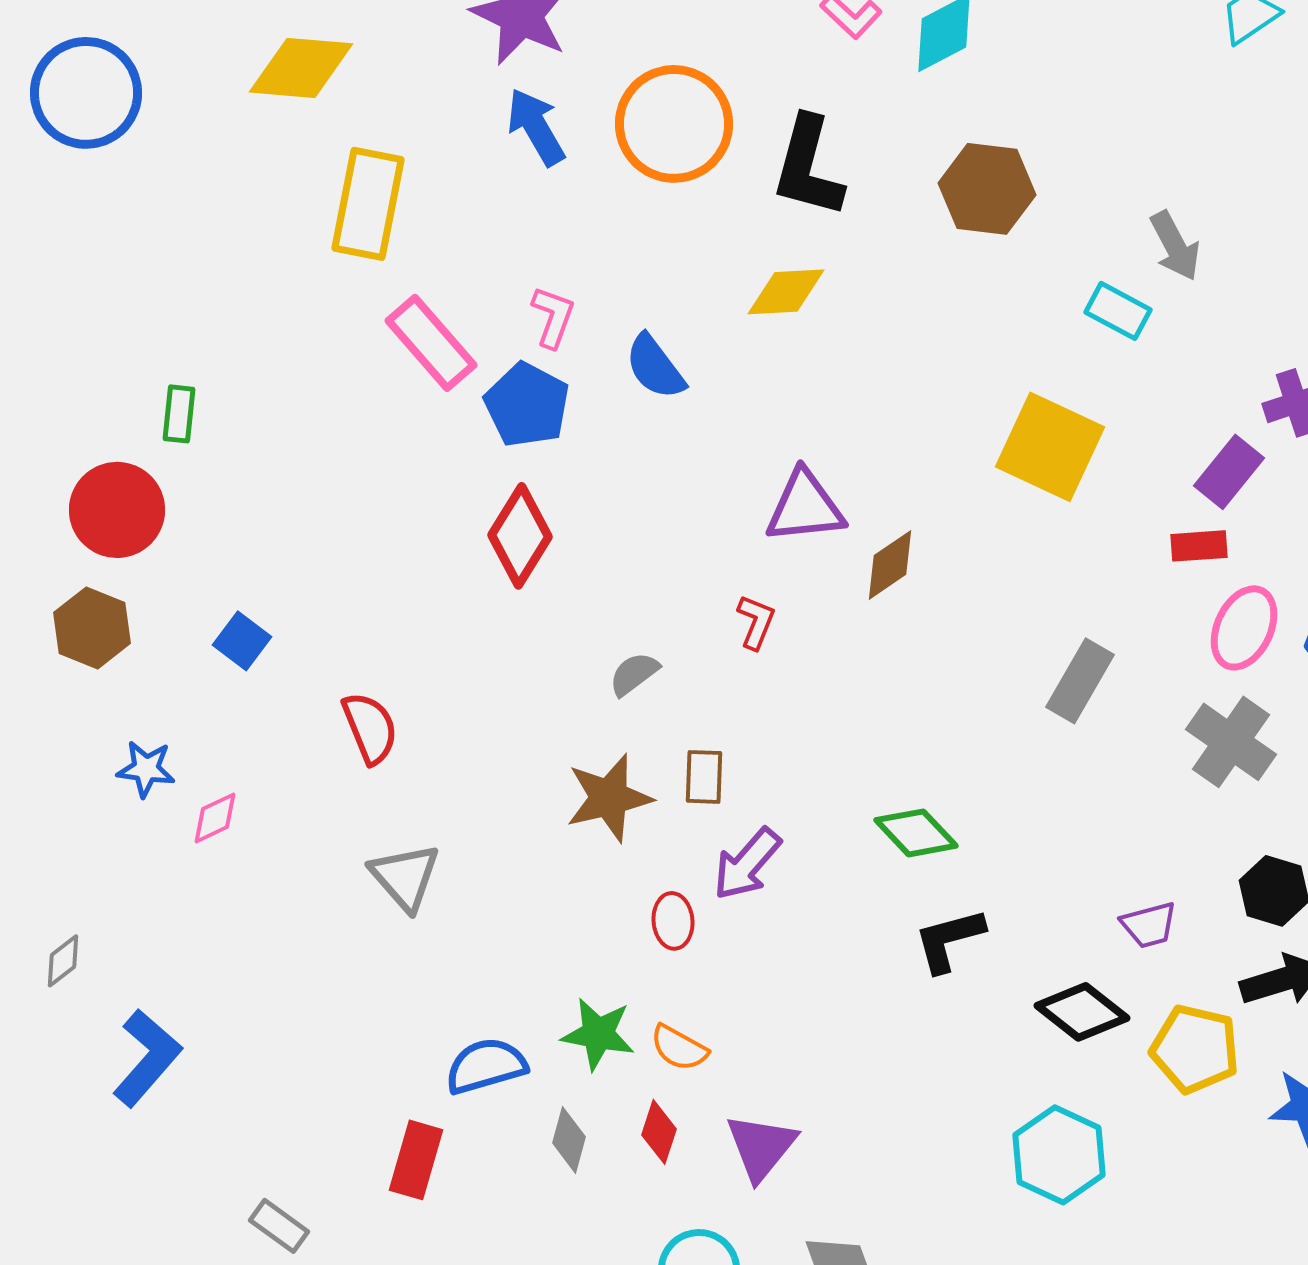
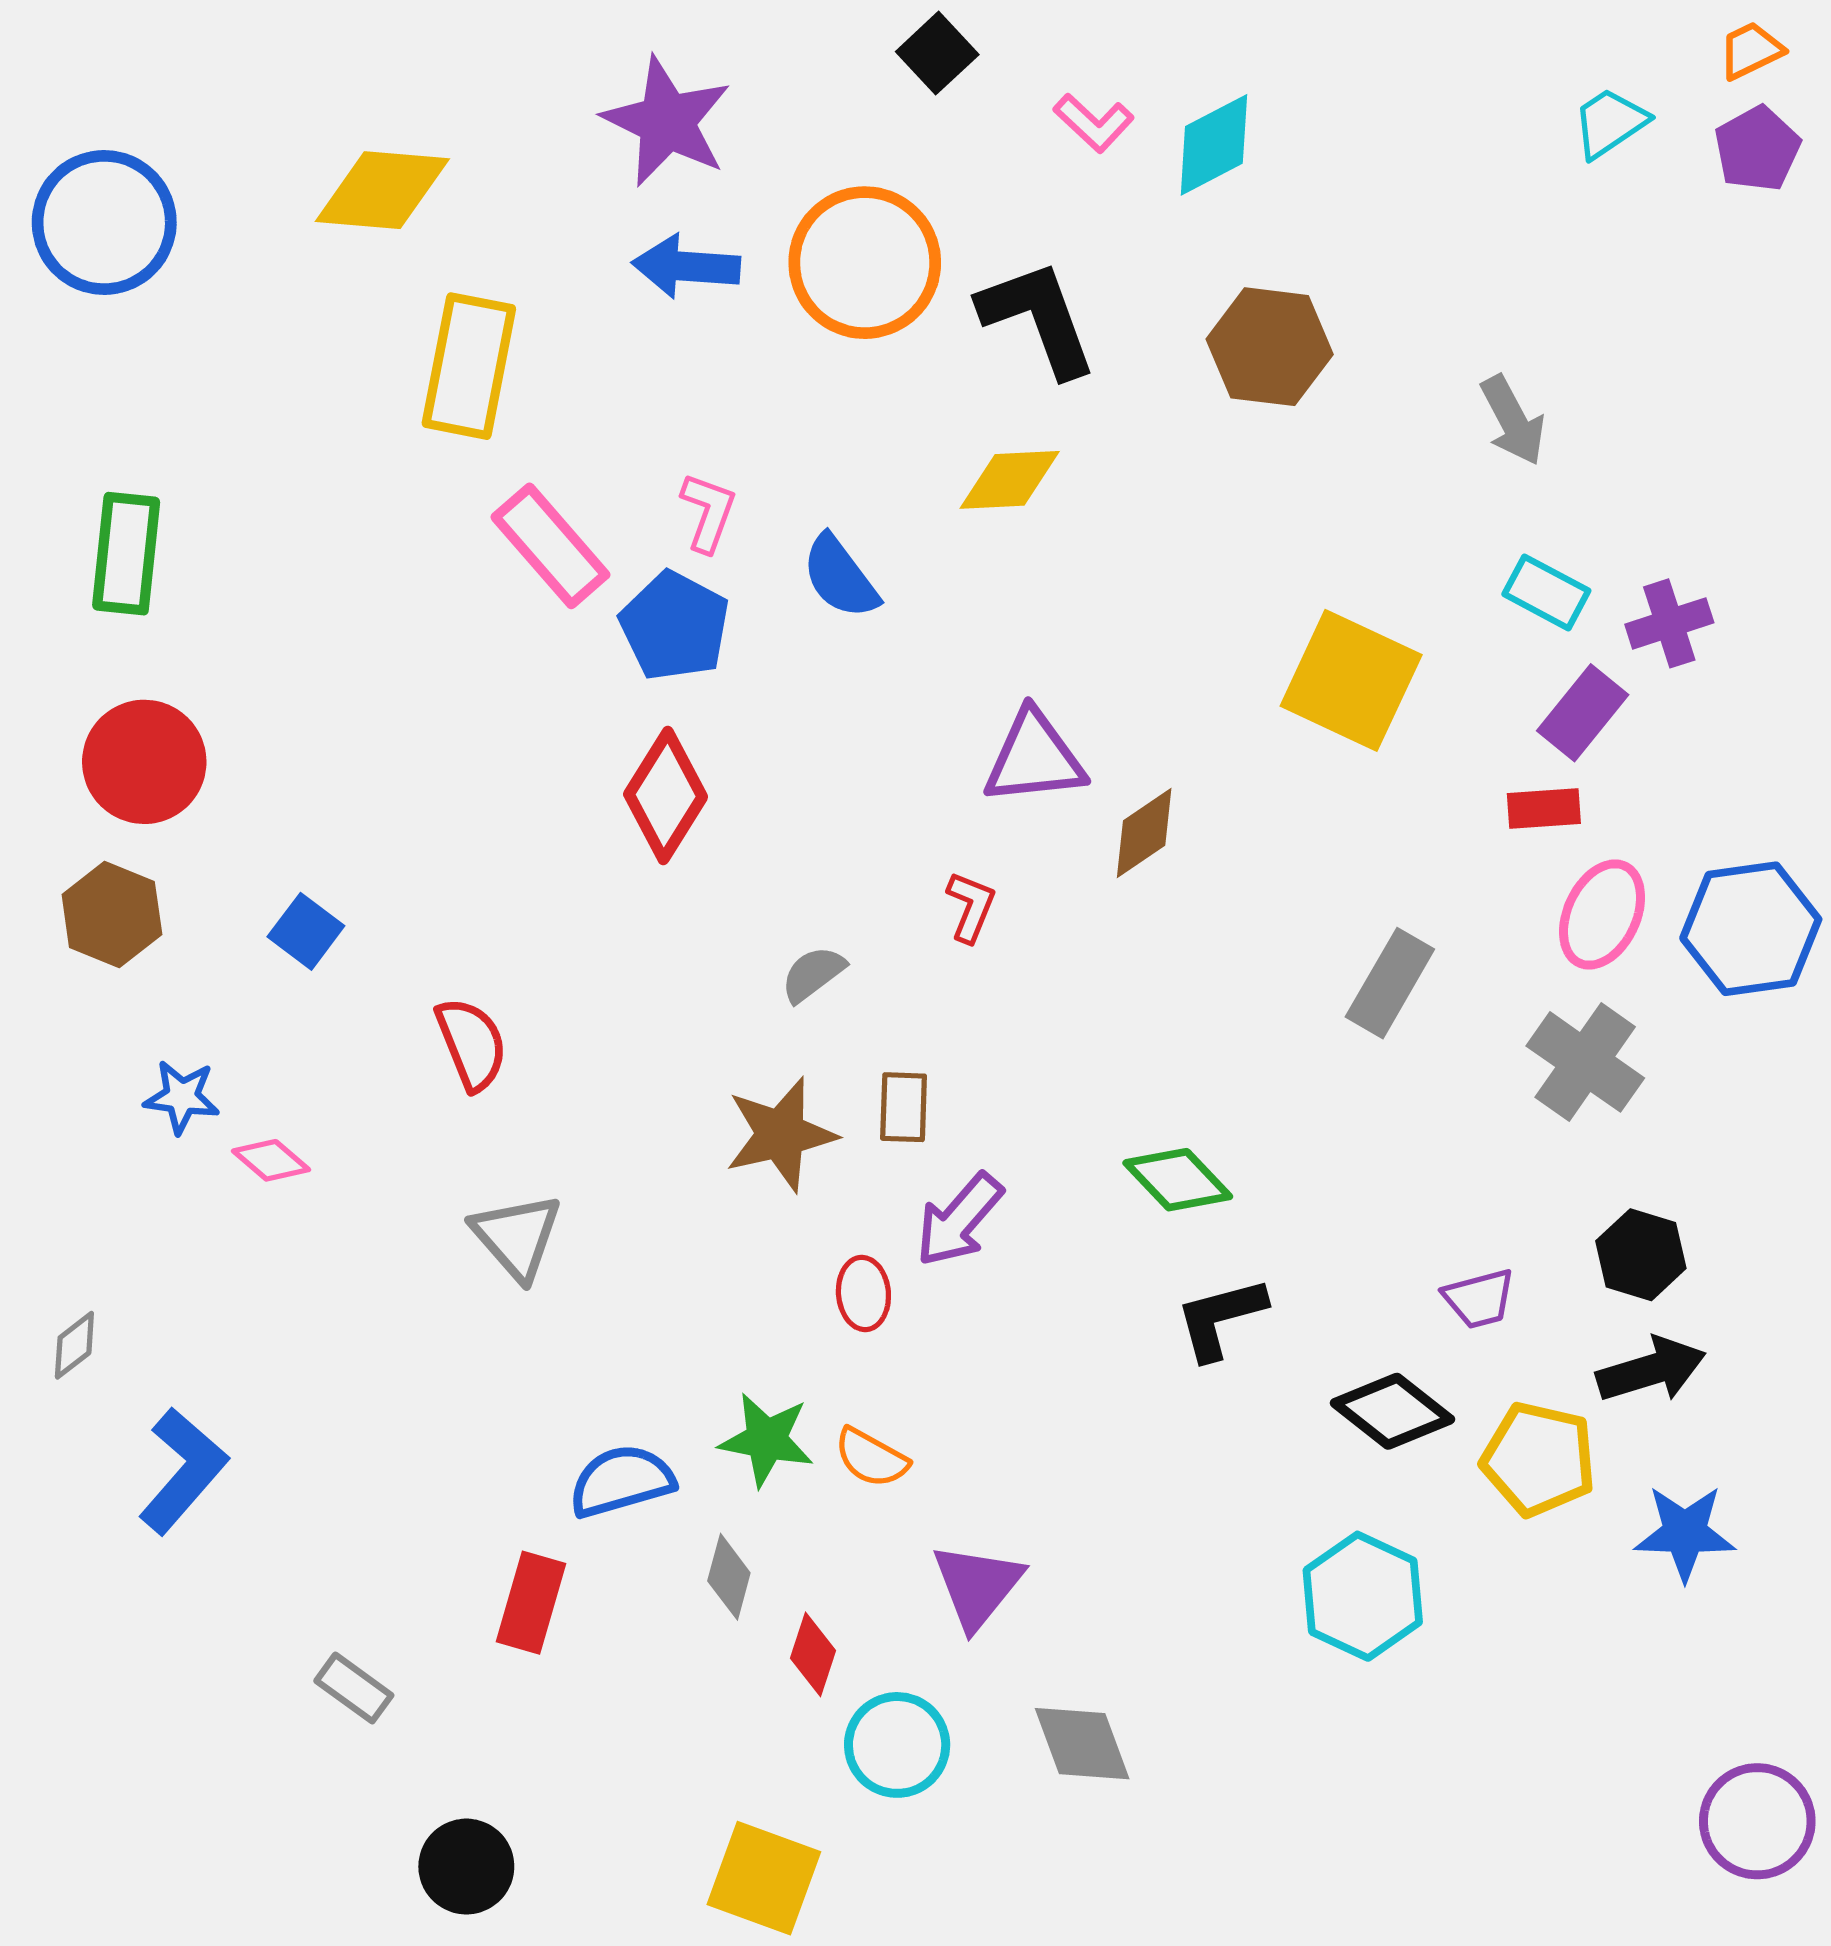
blue arrow: (536, 127) -> (686, 266), turned -56
black L-shape: (808, 167) -> (1038, 318), turned 145
cyan rectangle: (1118, 311) -> (1546, 592), moved
green rectangle: (179, 414) -> (126, 554), moved, size x1.6
pink diamond: (215, 818) -> (271, 1160), turned 66
red diamond: (659, 1132) -> (813, 1654), moved

